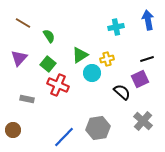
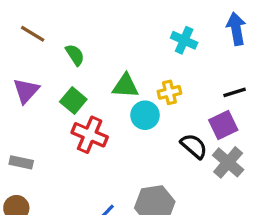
cyan cross: (116, 27) -> (184, 40), turned 35
green triangle: (80, 55) -> (125, 86), turned 36
gray rectangle: (27, 99) -> (21, 162), moved
gray cross: (143, 121) -> (228, 162), moved

